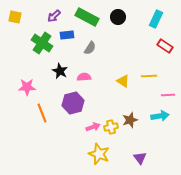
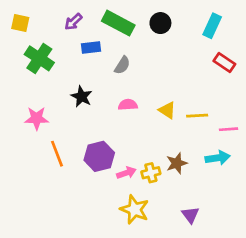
green cross: (42, 43) -> (39, 58), moved
yellow line: (149, 76) -> (197, 116), moved
pink semicircle: (84, 77) -> (128, 105), moved
purple hexagon: (73, 103) -> (99, 156), moved

